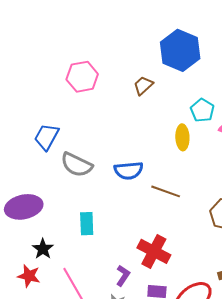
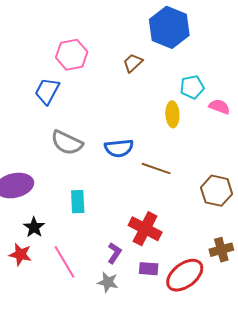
cyan pentagon: (202, 110) -> (192, 87), turned 30
blue trapezoid: (46, 137) -> (47, 91), moved

